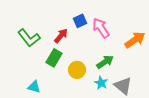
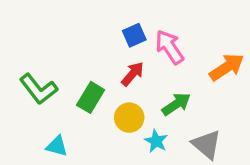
red arrow: (61, 36) -> (133, 74), moved
green L-shape: (29, 38) -> (38, 89), moved
cyan star: (101, 83) -> (156, 141), moved

